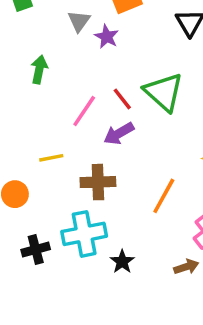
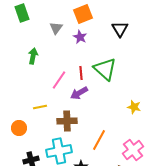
purple star: (107, 37) -> (80, 37), moved
red line: (122, 99) -> (81, 73), turned 32
orange line: (164, 196) -> (99, 140), moved

